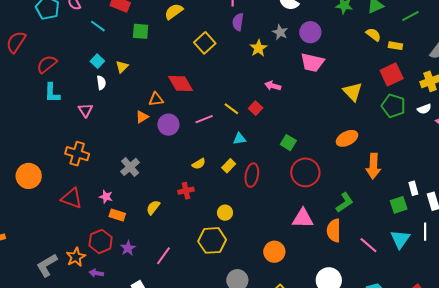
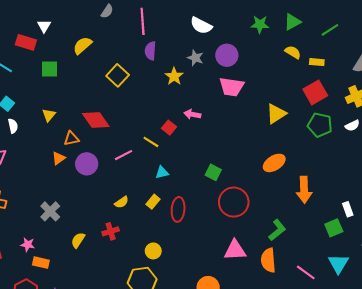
yellow triangle: (122, 67) -> (49, 115), moved
yellow triangle: (353, 92) -> (276, 114), turned 45
red square: (256, 108) -> (169, 128), moved
yellow semicircle: (153, 207) -> (78, 240), moved

